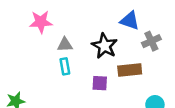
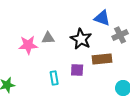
pink star: (41, 22) -> (28, 45), moved
cyan rectangle: (65, 66) -> (54, 78), moved

